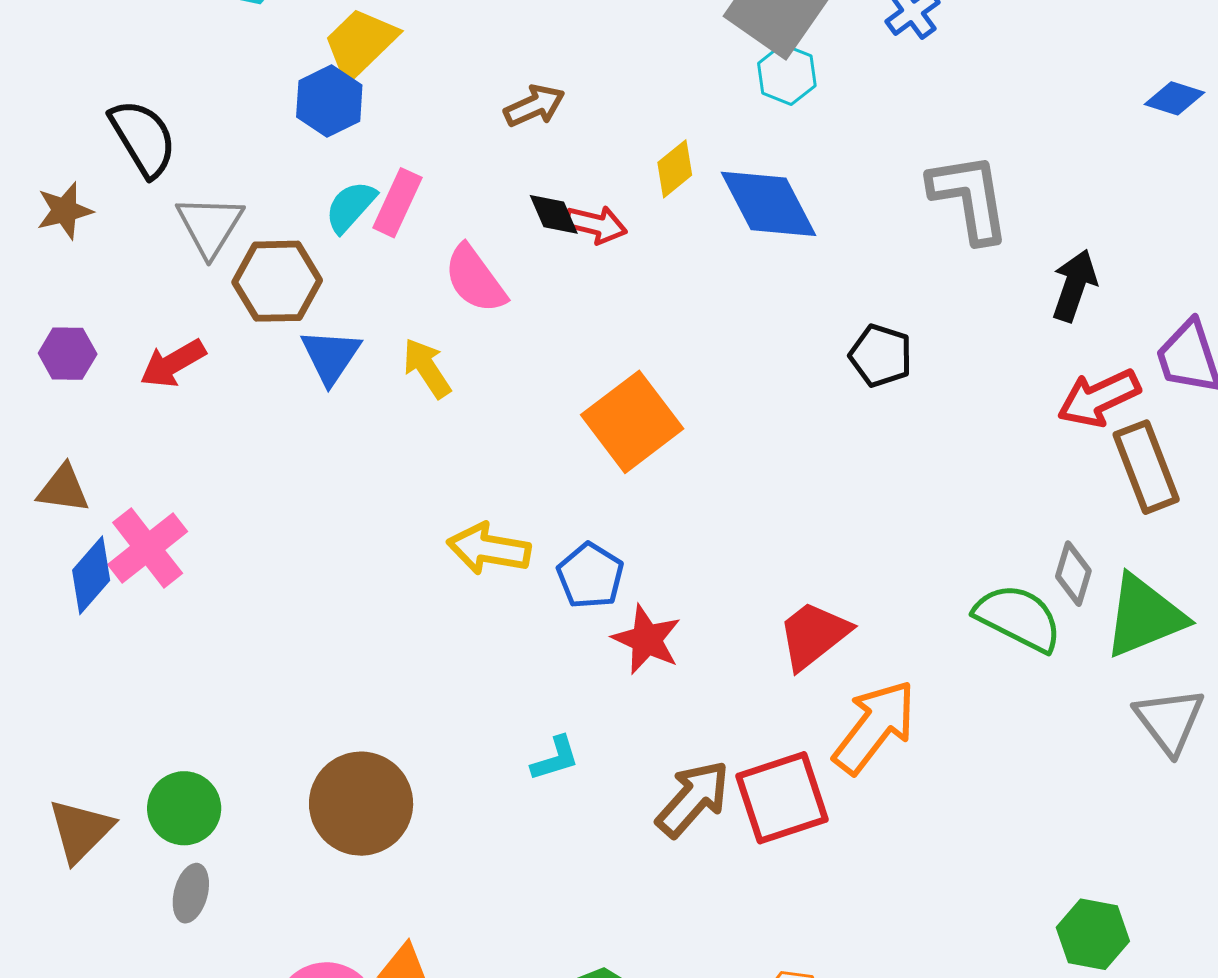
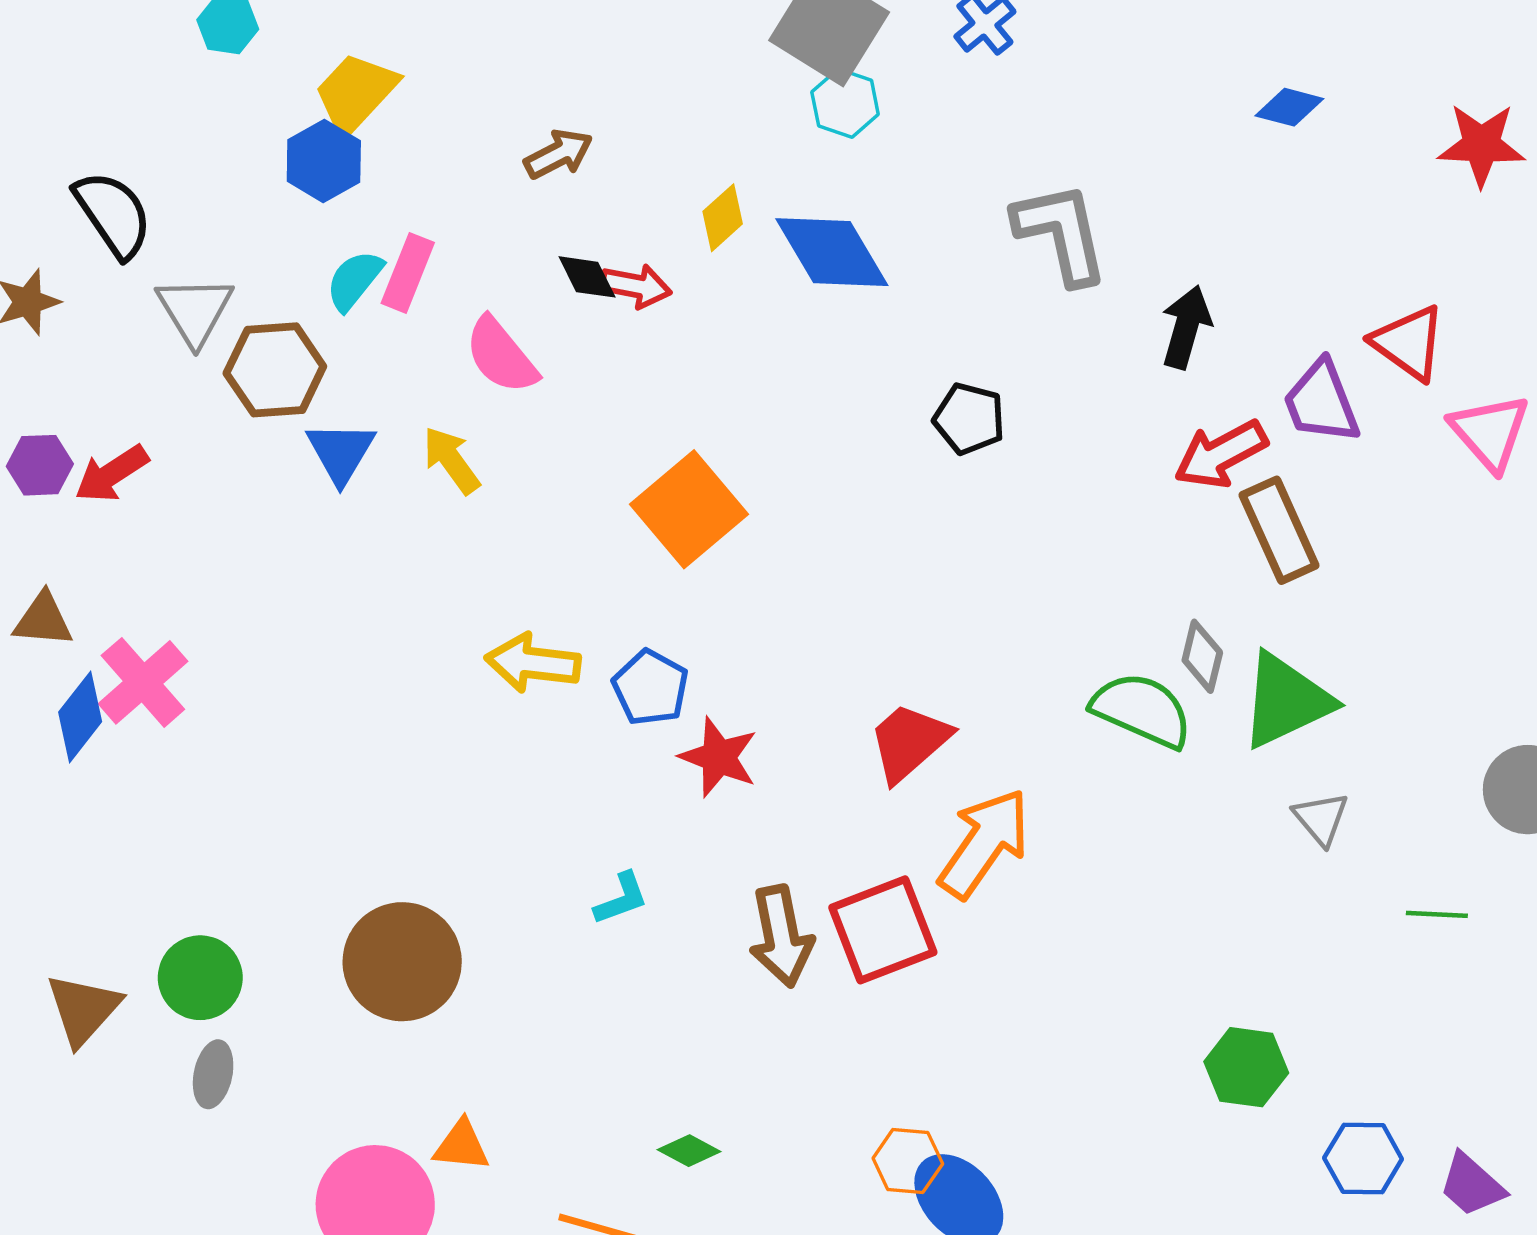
red arrow: (173, 363) -> (112, 474), moved
gray triangle: (1169, 721) -> (1321, 819), size x0.7
brown arrow: (693, 799) -> (781, 936), turned 130

